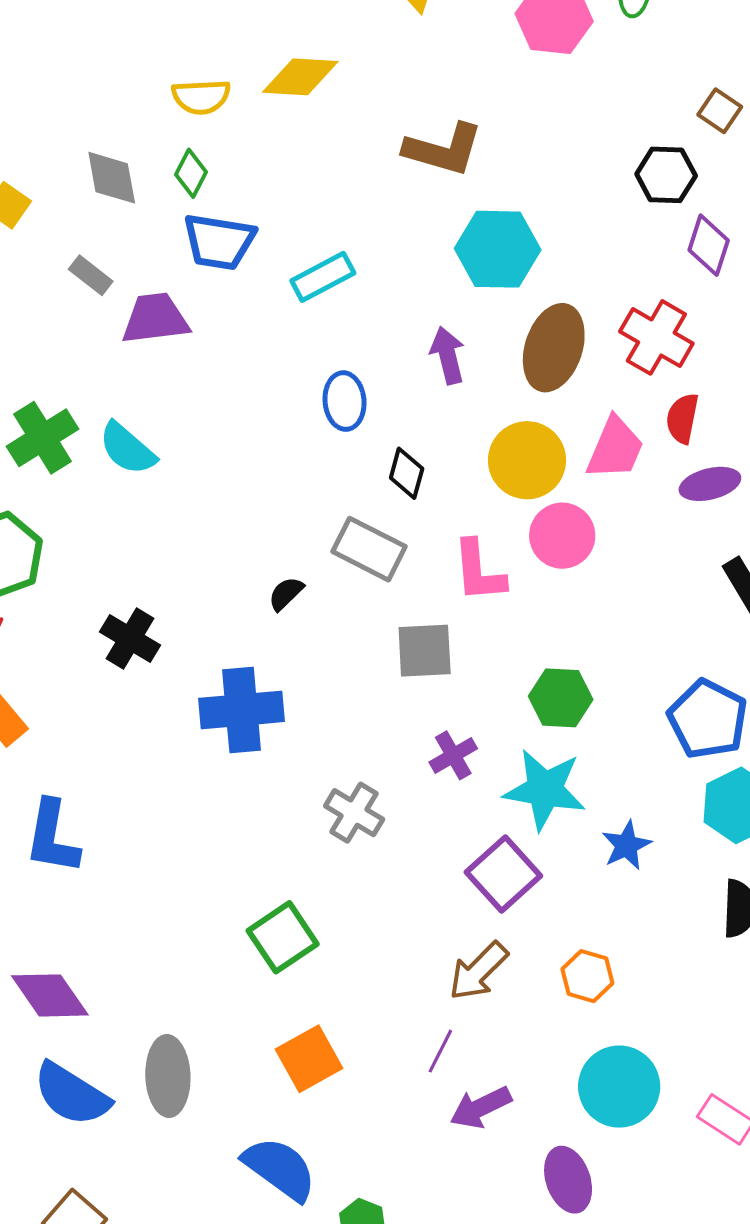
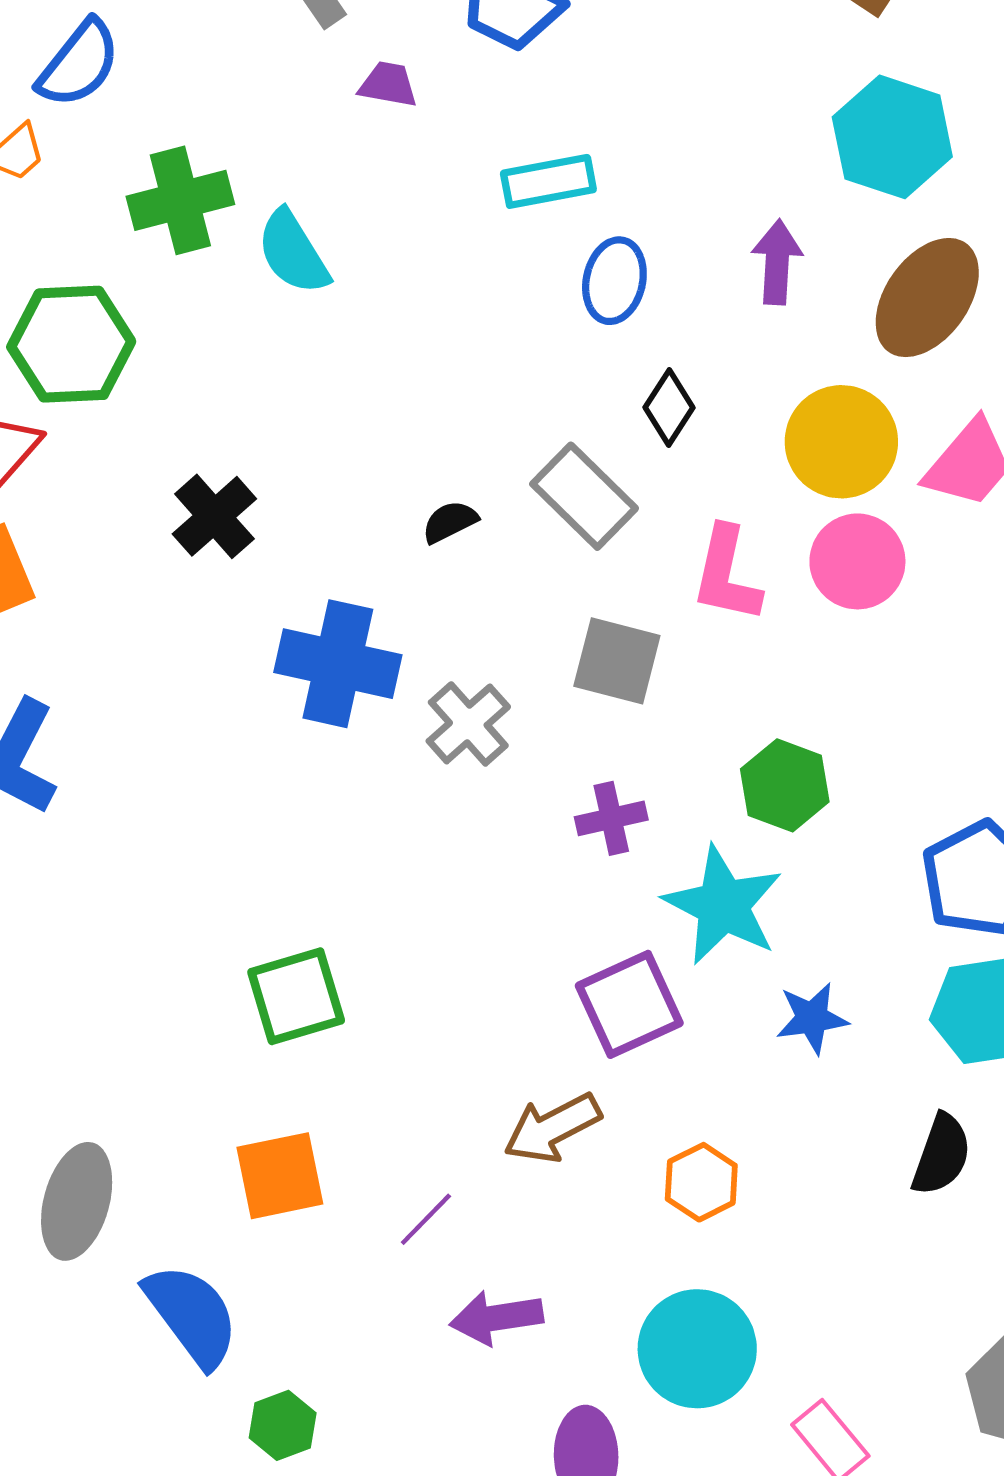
cyan rectangle: (323, 277) -> (548, 181), moved
purple trapezoid: (155, 319) -> (388, 84), size x0.6
gray cross: (354, 813) -> (468, 724), moved
purple line: (440, 1051) -> (426, 1219), moved
gray ellipse: (168, 1076) -> (77, 1201), moved

